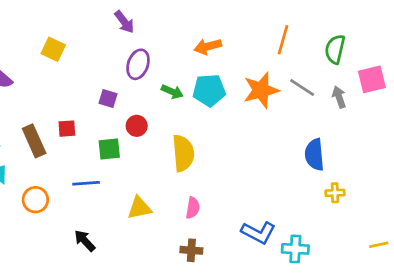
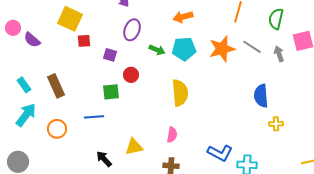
yellow square: (53, 49) -> (70, 19), size x1.4
red square: (67, 129) -> (84, 41), moved
yellow semicircle: (183, 153) -> (180, 93), moved
yellow triangle: (139, 208) -> (134, 147), moved
black arrow: (85, 241) -> (104, 159), moved

